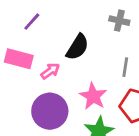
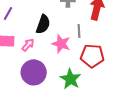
pink star: (93, 96) -> (61, 44), moved

